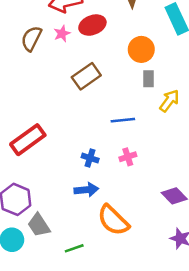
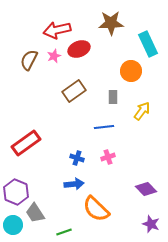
orange circle: (141, 49) -> (131, 71), moved
gray rectangle: (149, 79) -> (113, 97), moved

